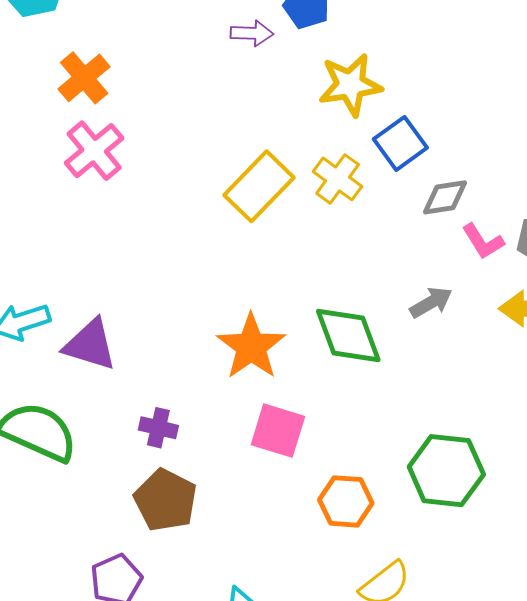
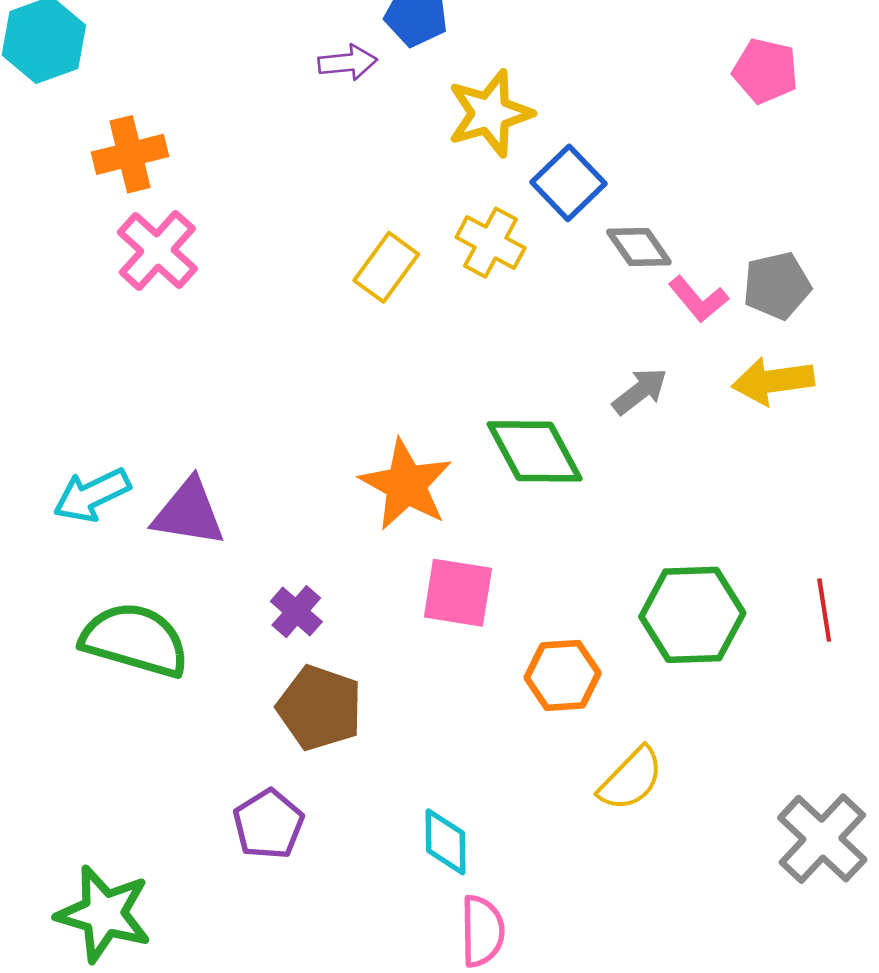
orange cross: (84, 78) -> (130, 154), turned 34
yellow rectangle: (259, 186) -> (386, 267), size x0.7
gray diamond: (445, 197) -> (639, 247), turned 72
purple cross: (158, 428) -> (296, 612), turned 36

